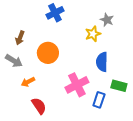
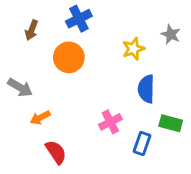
gray star: (107, 20) -> (171, 34), moved
brown arrow: (20, 38) -> (32, 30), moved
orange circle: (48, 53) -> (69, 57), moved
pink cross: (77, 85) -> (110, 122), size x0.7

